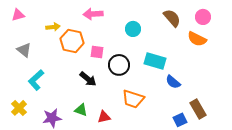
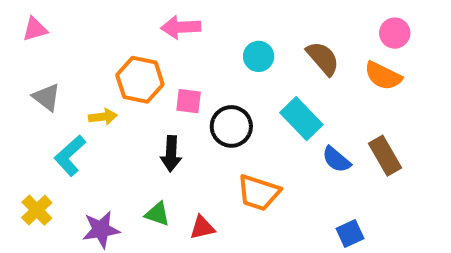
brown semicircle: (172, 18) -> (323, 58), moved
yellow arrow: (53, 27) -> (103, 117), moved
cyan rectangle: (155, 61) -> (301, 119), turned 30
black arrow: (88, 79) -> (171, 154), turned 54
brown rectangle: (198, 109) -> (385, 156), moved

